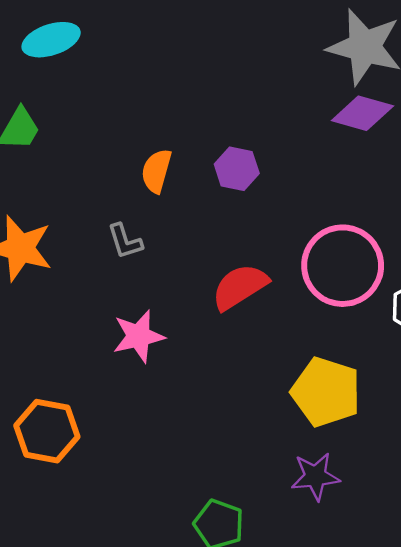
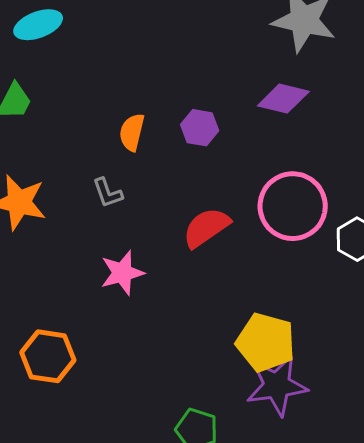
purple diamond: (362, 113) -> (283, 99), moved
yellow pentagon: (326, 392) -> (266, 342), moved
purple star: (315, 476) -> (277, 385), size x1.5

